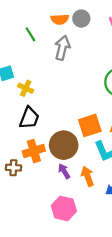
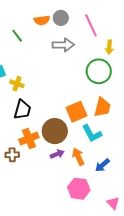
gray arrow: (62, 48) -> (63, 45), moved, turned 80
purple arrow: (64, 171) -> (57, 154), turned 104
pink hexagon: (64, 208) -> (79, 189), moved

